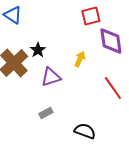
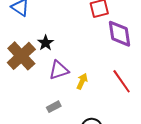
yellow arrow: (80, 59) -> (82, 81), moved

